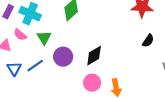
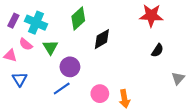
black diamond: (94, 56) -> (102, 39), moved
blue line: (35, 66) -> (62, 88), moved

